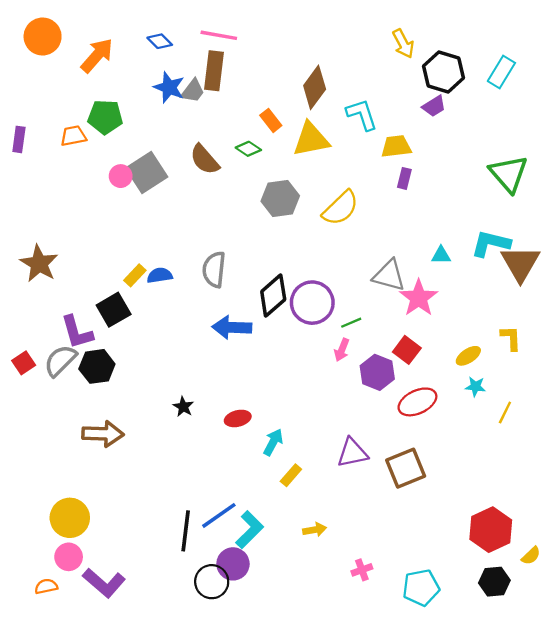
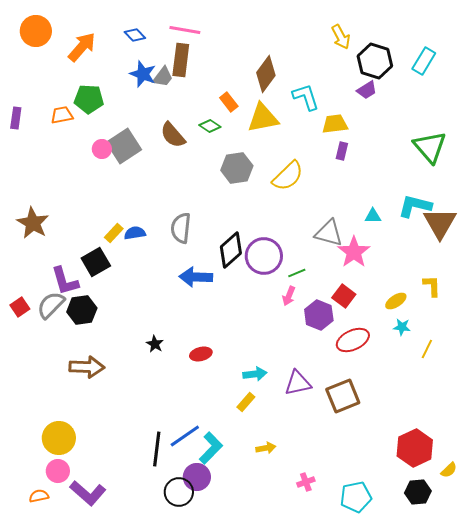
cyan arrow: (273, 442) -> (255, 374), moved, turned 55

